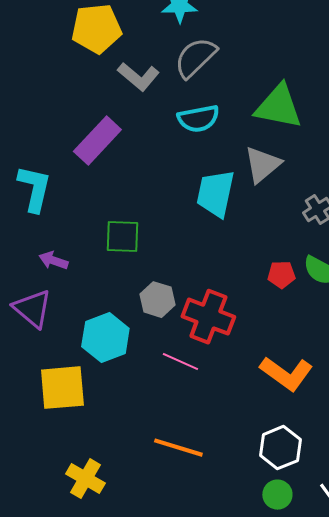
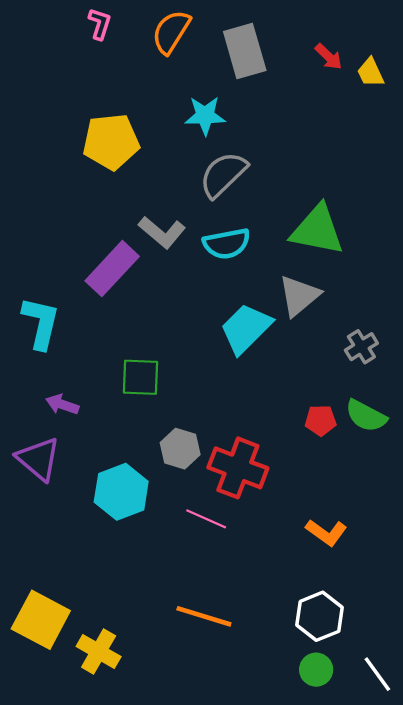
gray L-shape: (138, 77) -> (162, 232), moved
cyan trapezoid: (215, 194) -> (246, 329), turned 33
orange L-shape: (286, 374) -> (326, 533), size x0.7
yellow square: (62, 388) -> (41, 620), moved, turned 33

